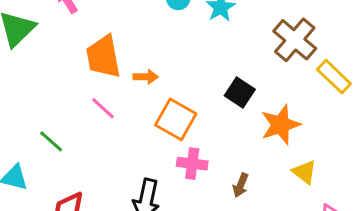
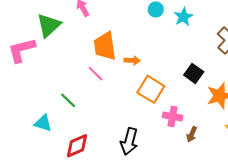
pink line: (103, 108) -> (96, 74), moved
pink cross: (192, 164) -> (173, 116), moved

